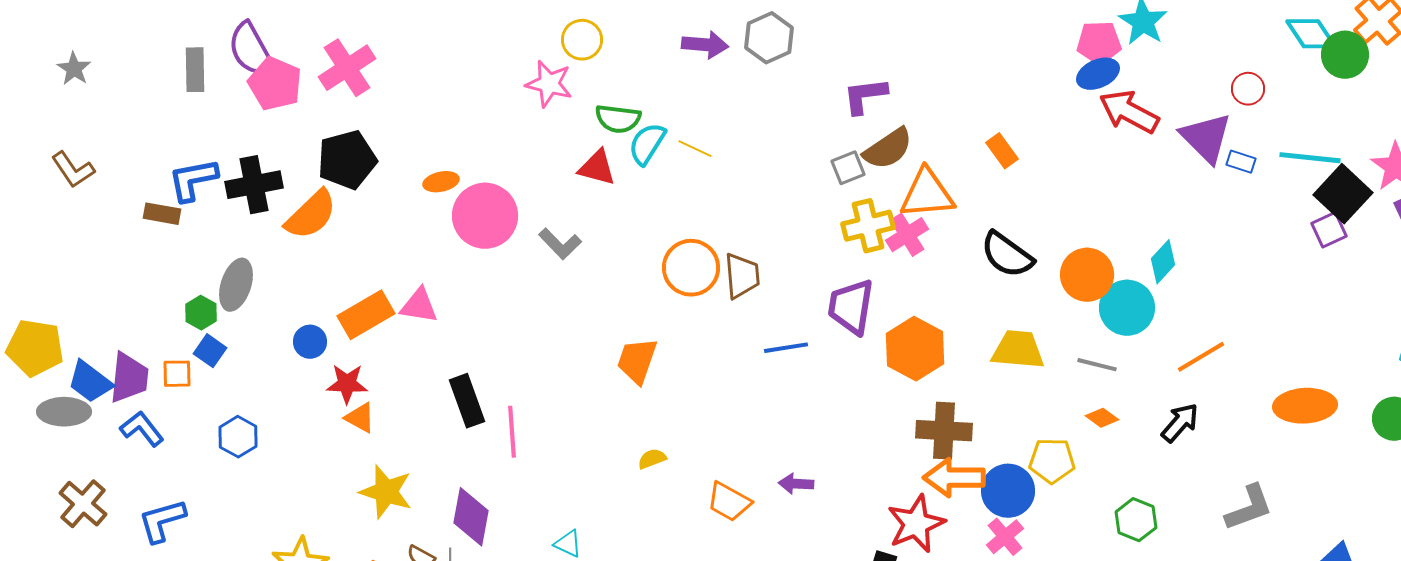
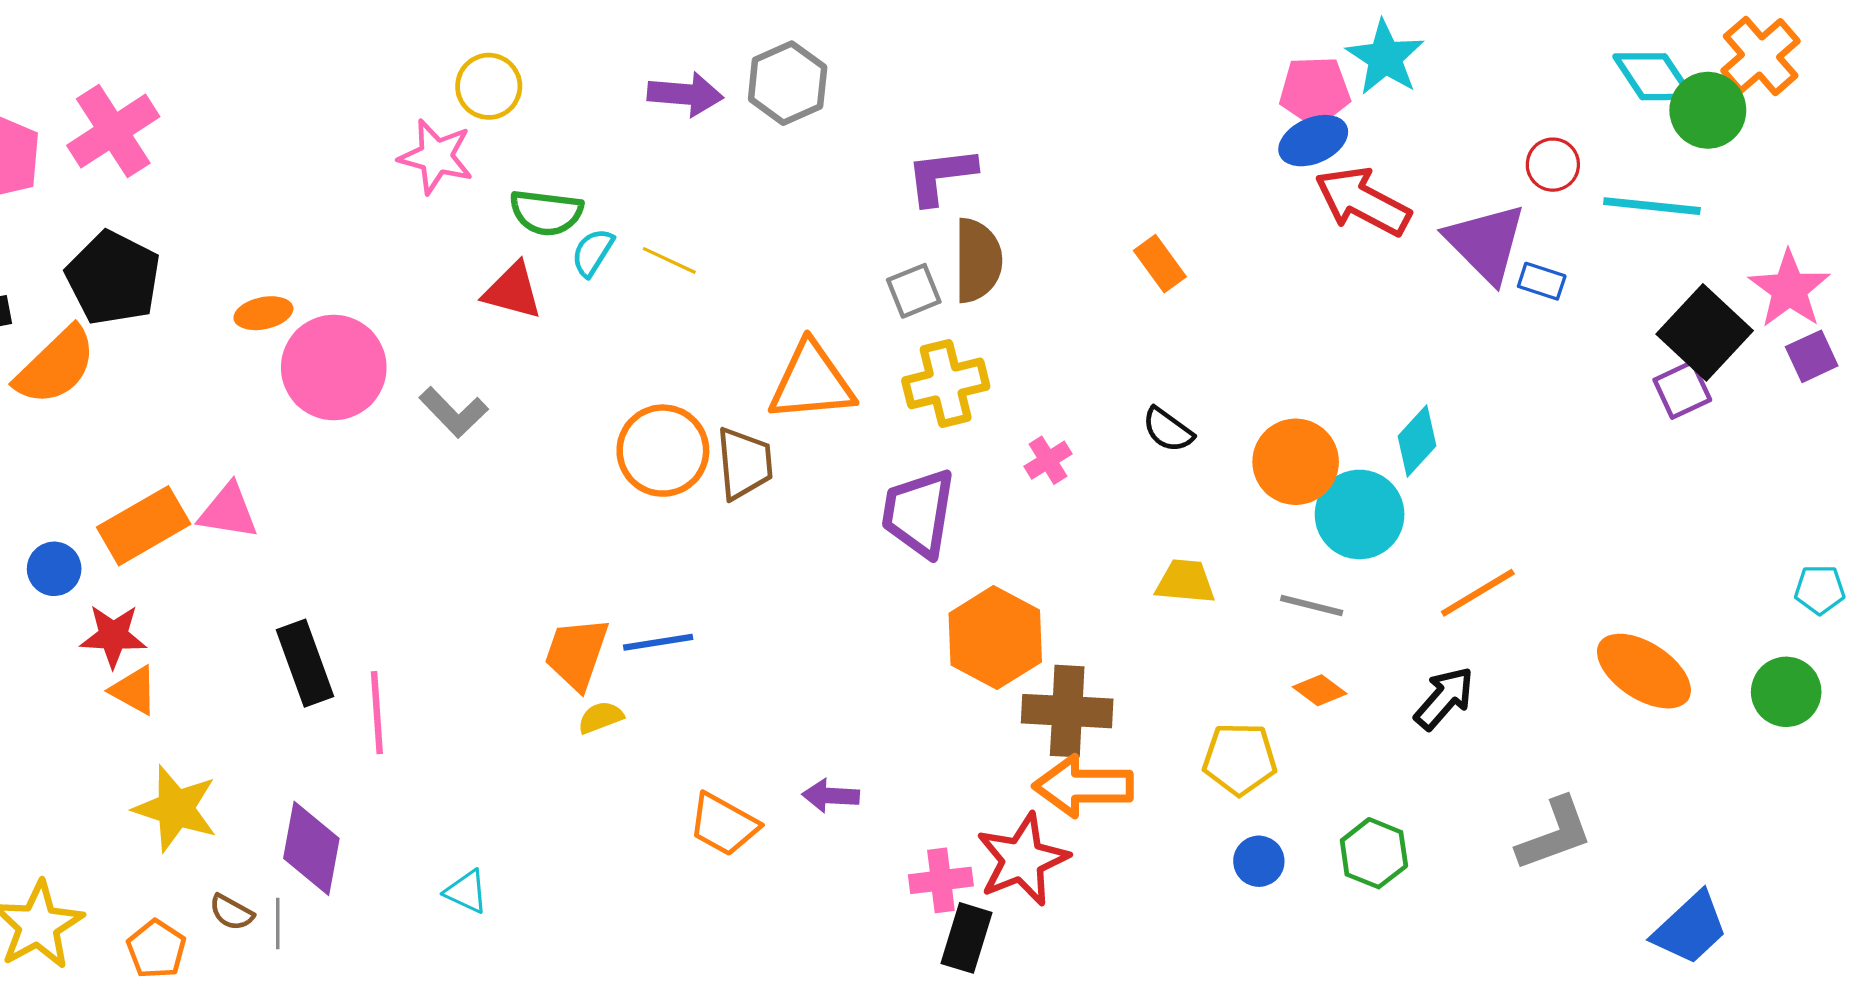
cyan semicircle: (647, 144) -> (593, 252), size x0.7
brown semicircle: (888, 149) -> (978, 260), turned -56
cyan line: (1310, 158) -> (1652, 206), moved
black pentagon: (347, 160) -> (113, 278), turned -30
orange triangle: (927, 194) -> (811, 382), moved
pink cross: (907, 235) -> (1048, 460), moved, size x0.7
black semicircle: (1007, 255) -> (1168, 430), size x0.6
blue line: (786, 348) -> (658, 642), moved
orange hexagon: (915, 349) -> (995, 638), moved
yellow trapezoid: (1018, 350) -> (1185, 582), size x0.7
orange trapezoid: (637, 361) -> (577, 654), moved
orange ellipse: (1305, 406) -> (1644, 671), turned 36
yellow semicircle: (652, 459) -> (601, 717), moved
blue circle: (1008, 491) -> (1259, 861), moved, size x0.6
pink cross: (1005, 537) -> (941, 880), moved, turned 33

